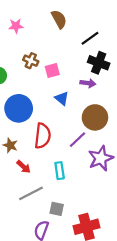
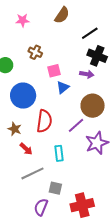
brown semicircle: (59, 19) -> (62, 15), turned 60
pink square: (52, 70) -> (54, 71), moved
blue triangle: (62, 98) -> (63, 87), turned 40

